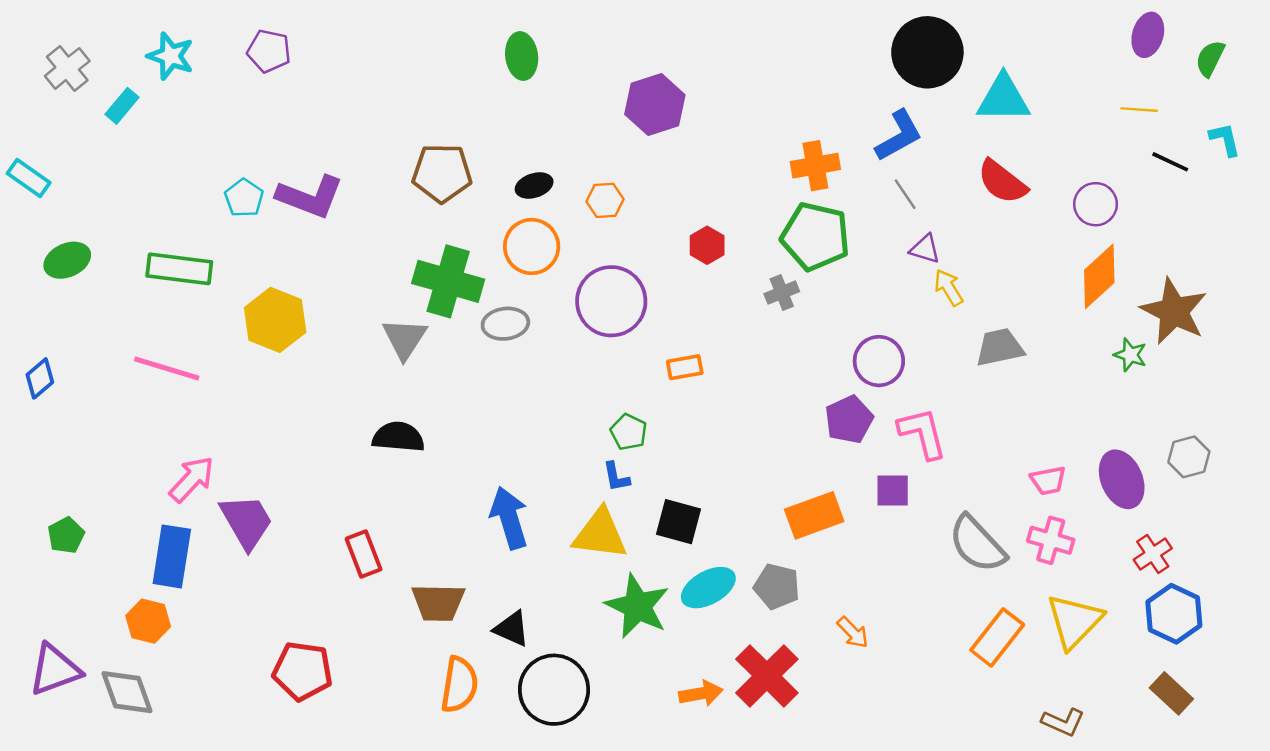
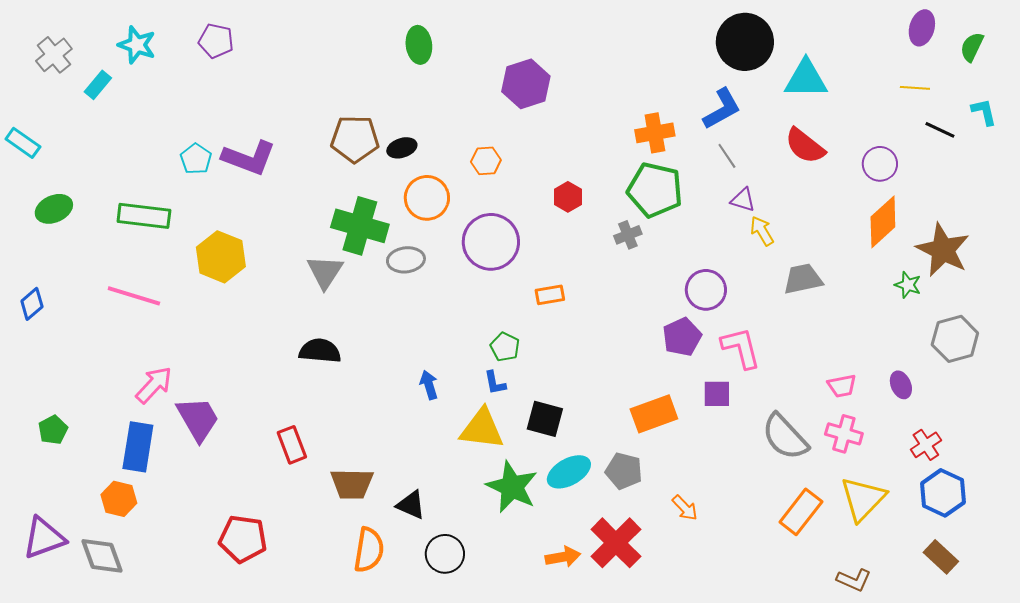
black ellipse: (534, 185) -> (402, 148), moved
gray hexagon: (1189, 457) -> (955, 339), moved, size x1.4
purple ellipse: (1122, 479) -> (901, 385), size x0.6
blue arrow: (509, 518) -> (429, 385), moved, size x0.6
black circle: (554, 690) -> (445, 554), size x0.7

